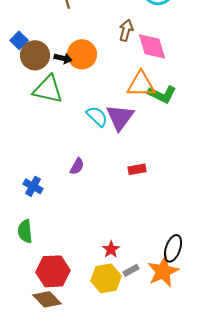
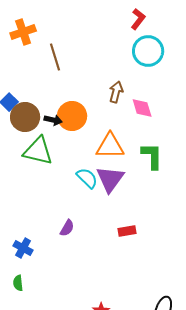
pink diamond: (152, 46) -> (142, 108), size x0.7
orange triangle: (141, 84) -> (110, 146), moved
green L-shape: (162, 94) -> (152, 156), turned -116
green semicircle: (25, 231) -> (18, 283), moved, size x0.7

